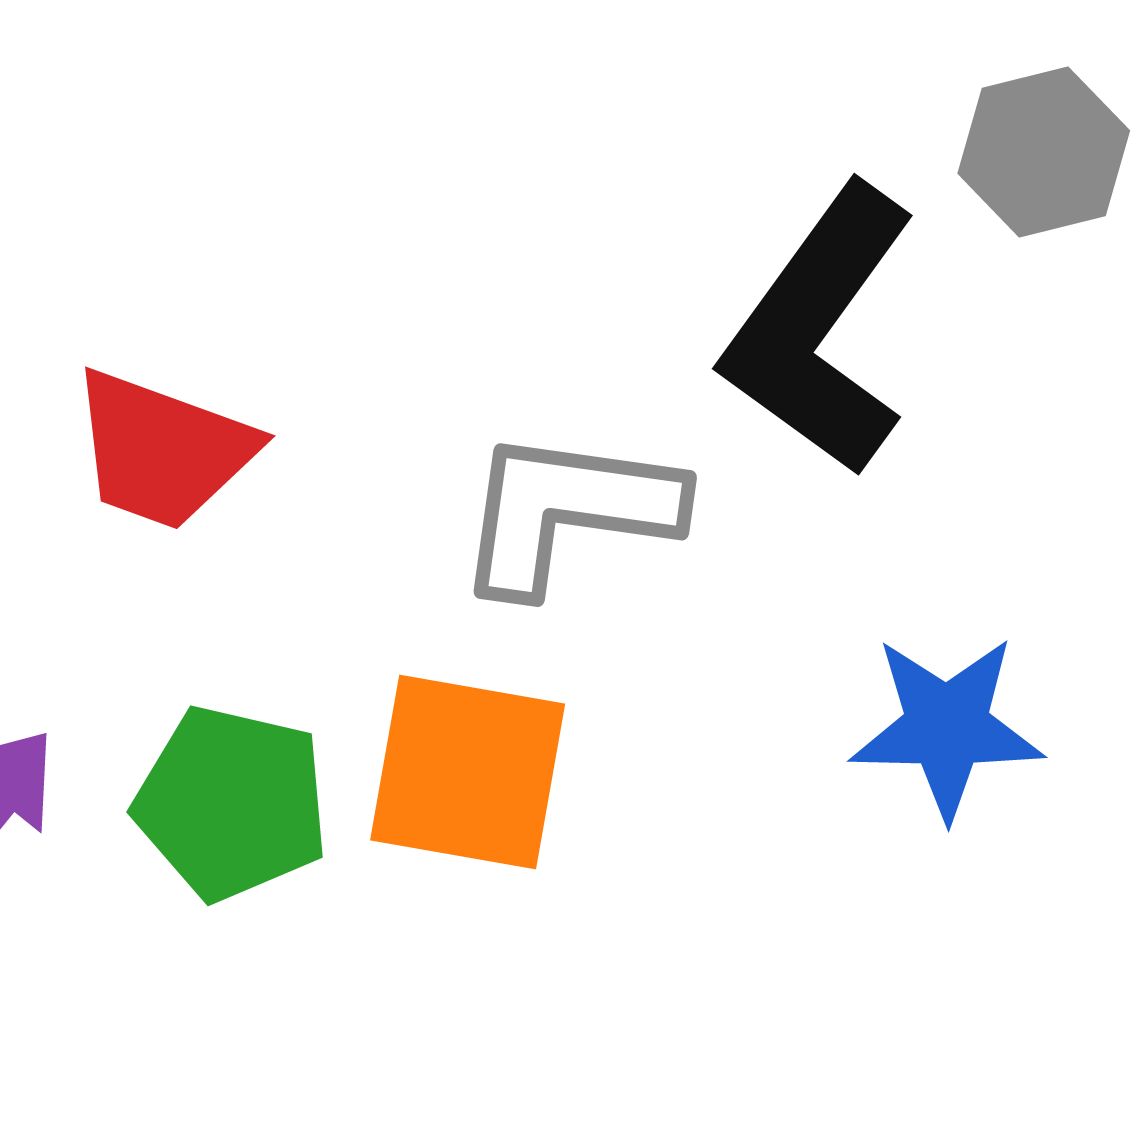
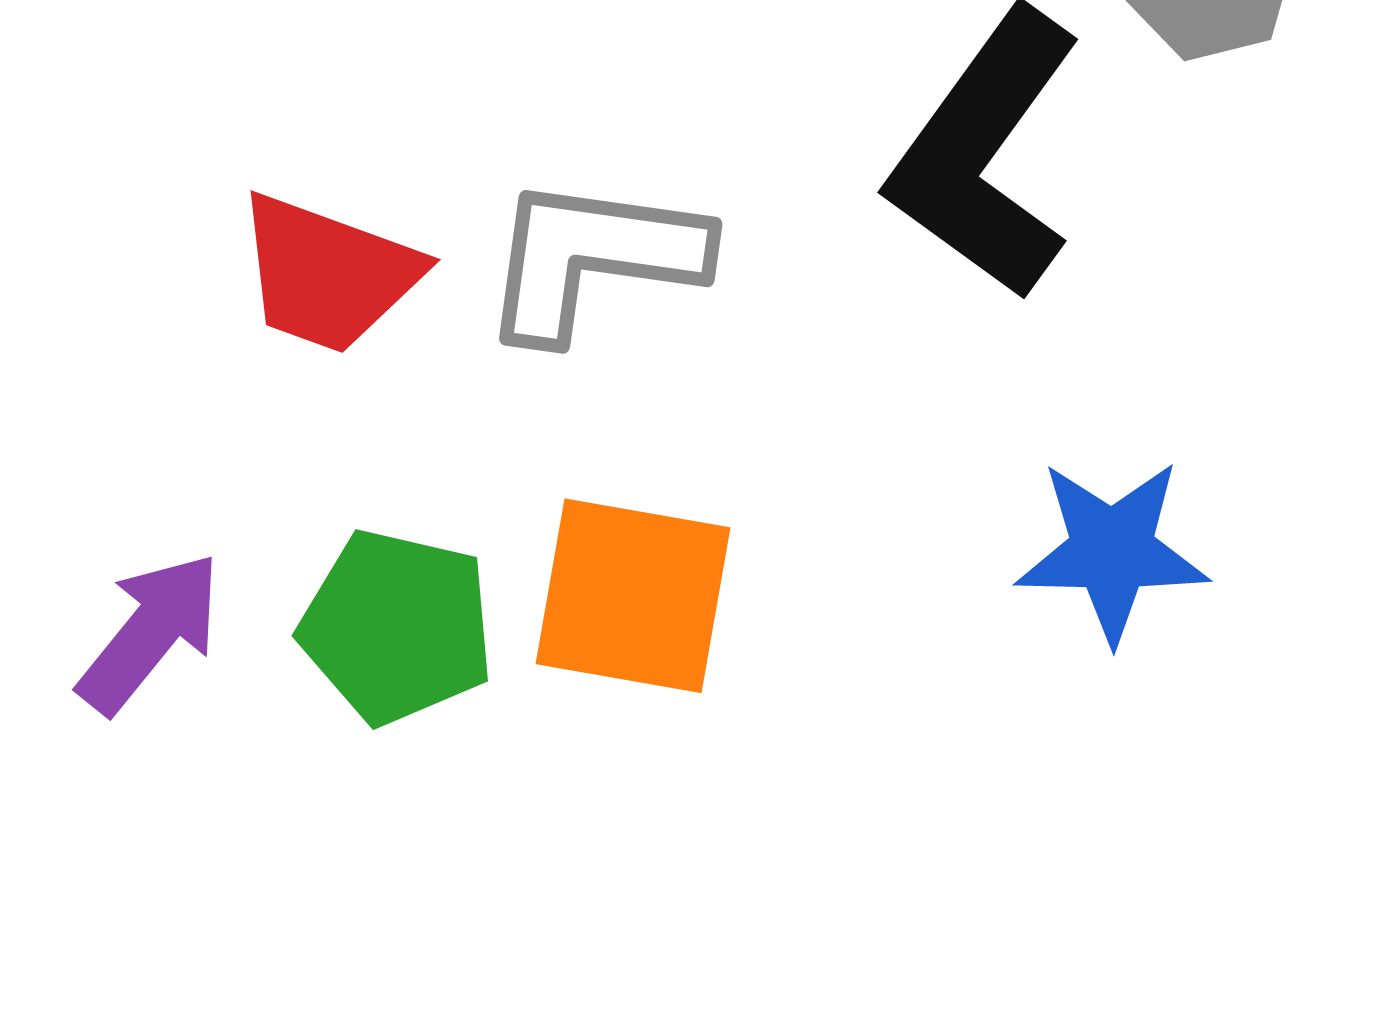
gray L-shape: (568, 511) -> (593, 258), moved

